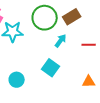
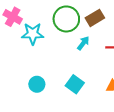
cyan square: (51, 68) -> (75, 84), moved

